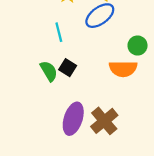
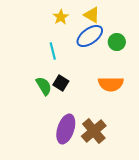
green circle: (138, 46) -> (117, 42), moved

